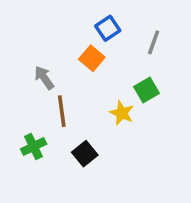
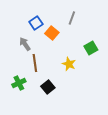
blue square: (108, 28) -> (36, 23), moved
gray line: (154, 42) -> (72, 18), moved
green square: (147, 90) -> (91, 48), moved

